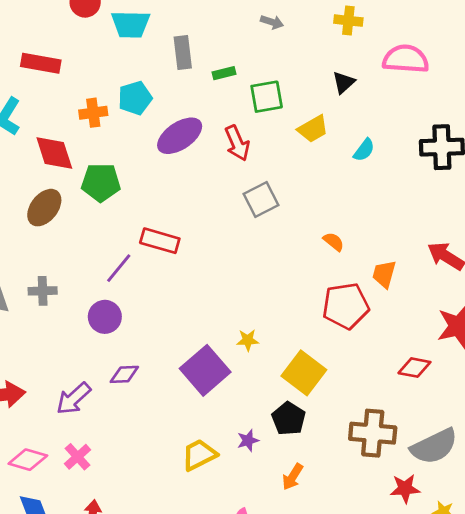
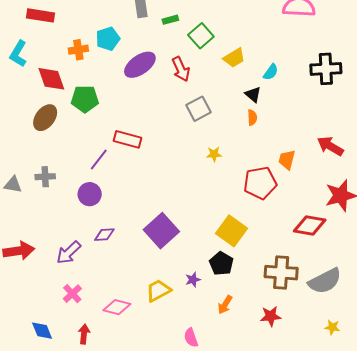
black triangle: (344, 82) -> (253, 95), moved, turned -36
green square: (267, 97) -> (201, 36), turned -30
orange semicircle: (334, 242) -> (252, 118), moved, turned 49
yellow star: (248, 340) -> (214, 154), moved
red diamond: (414, 368) -> (310, 225), size x1.4
pink diamond: (28, 460) -> (117, 307), moved
red star: (405, 489) -> (271, 316), moved

